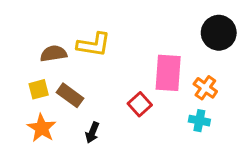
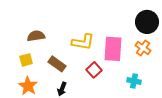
yellow L-shape: (94, 45) -> (83, 42), moved
orange cross: (205, 88) -> (143, 48), moved
brown rectangle: (70, 95) -> (57, 64), moved

